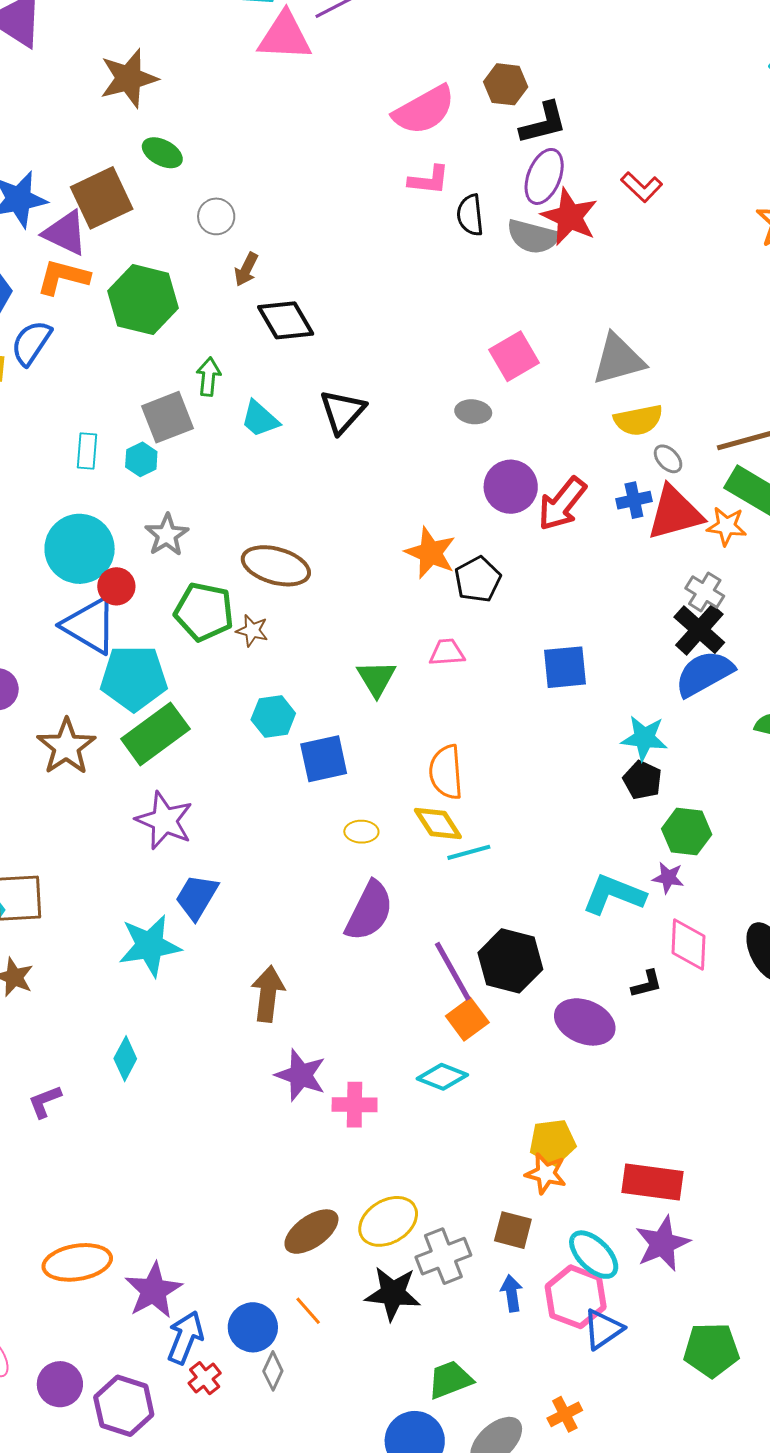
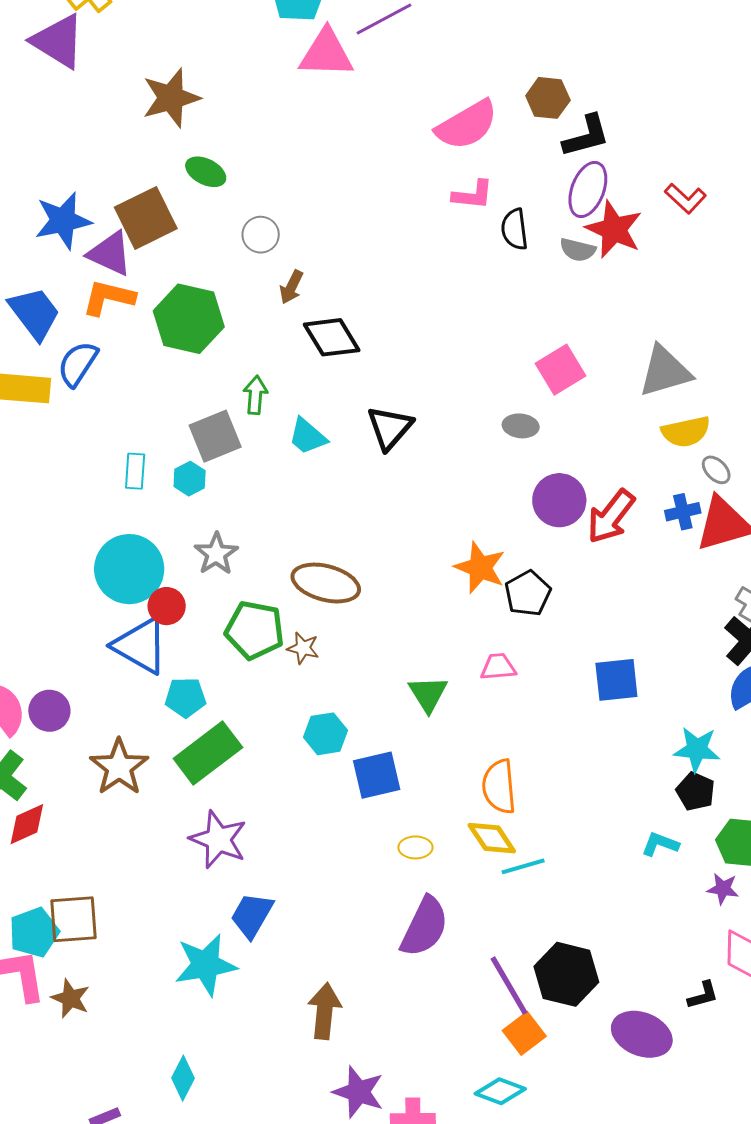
gray semicircle: (533, 237) -> (578, 250), size x0.7
cyan pentagon: (134, 678) -> (185, 697), size x0.6
cyan L-shape: (614, 894) -> (660, 844), moved, size x0.6

